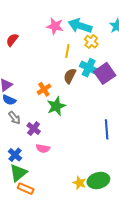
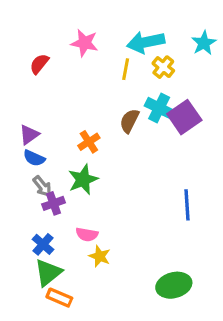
pink star: (55, 26) -> (85, 43), moved
cyan arrow: (80, 26) -> (146, 42), turned -30
yellow line: (67, 51) -> (126, 69), moved
green star: (56, 106) -> (83, 180), moved
purple cross: (34, 129) -> (54, 203), moved, turned 32
yellow star: (79, 183) -> (100, 256), moved

